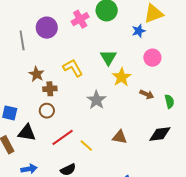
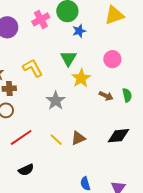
blue star: (139, 31) -> (79, 31), moved
green semicircle: (169, 101) -> (127, 95), moved
brown triangle: (120, 137) -> (78, 138), turned -35
yellow line: (86, 146) -> (56, 140), moved

